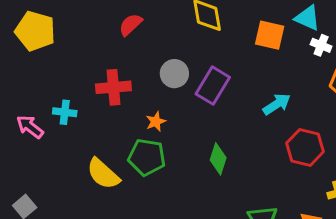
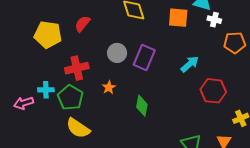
yellow pentagon: (35, 31) -> (48, 35), moved
pink arrow: (30, 127) -> (24, 103), turned -48
green pentagon: (147, 157) -> (70, 98), moved, turned 30
green diamond: (218, 159) -> (142, 106), moved

